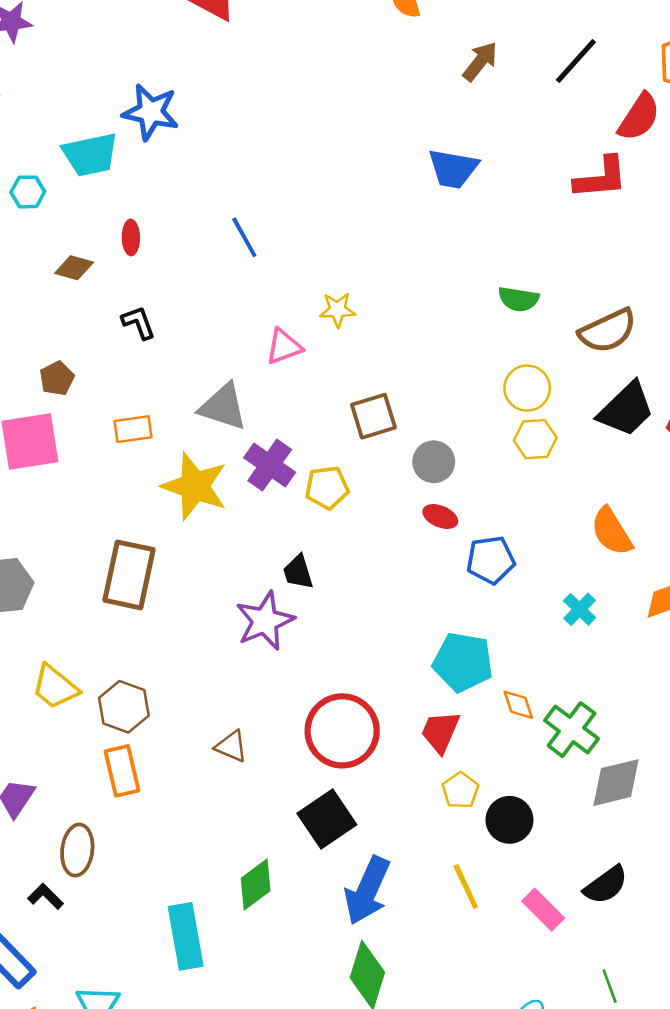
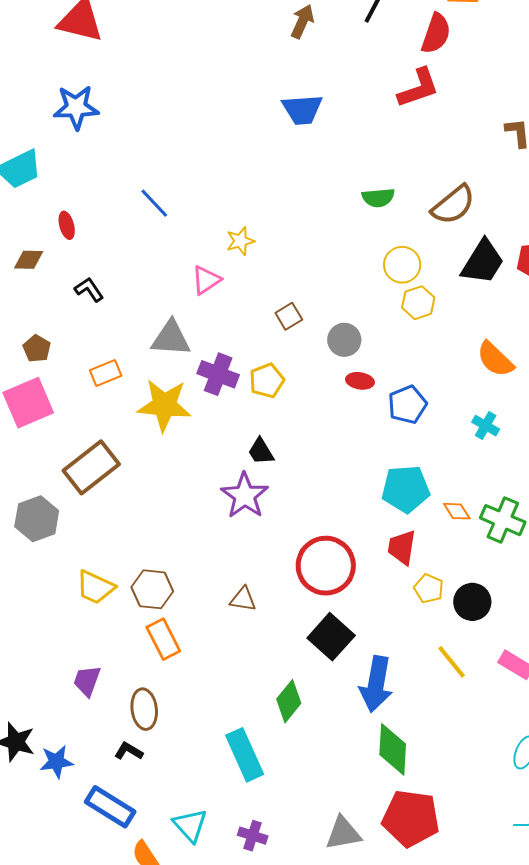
blue star: (151, 112) -> (76, 107), moved
brown square: (373, 416) -> (289, 316), size x0.7
brown rectangle: (129, 575) -> (91, 467), moved, turned 54

